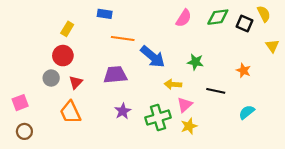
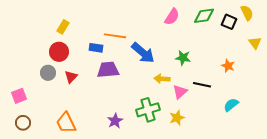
blue rectangle: (105, 14) -> (96, 48), moved
pink triangle: (185, 105) -> (180, 92), moved
purple star: (123, 111) -> (115, 121), moved
orange trapezoid: (70, 112) -> (66, 123), moved

